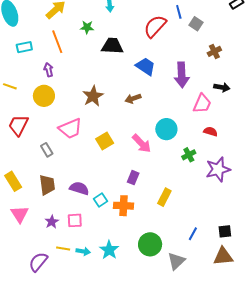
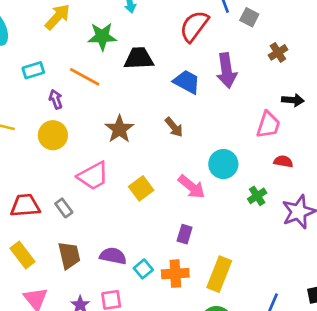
green star: (87, 27) -> (102, 37), size x1.5
orange line: (57, 42) -> (85, 77), moved, turned -35
cyan rectangle: (24, 47) -> (33, 70), moved
purple arrow: (182, 75) -> (227, 71), moved
brown arrow: (133, 99) -> (174, 127), turned -105
red trapezoid: (18, 125) -> (25, 205), moved, turned 65
yellow rectangle: (164, 197) -> (219, 274), moved, size x1.4

